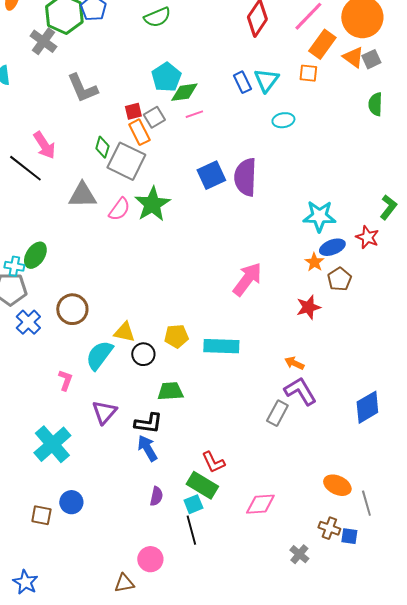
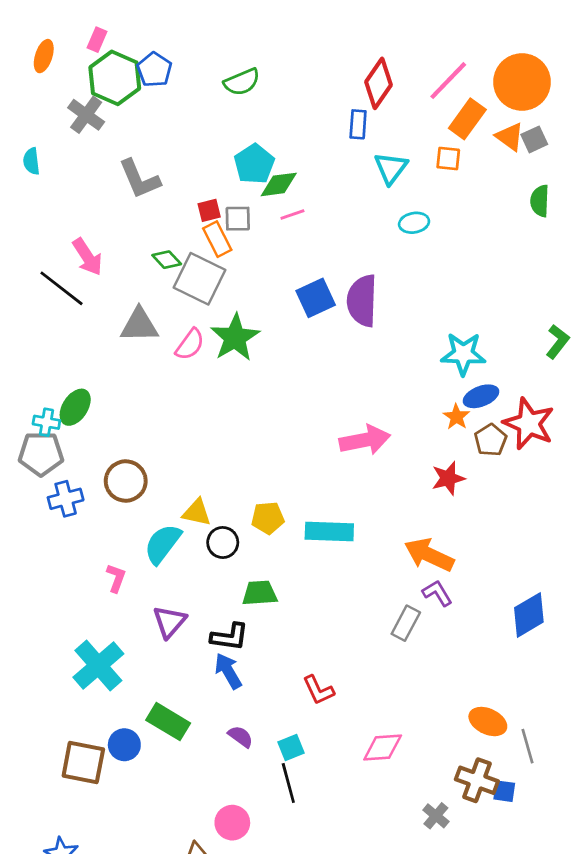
blue rectangle: (242, 82) -> (358, 124), moved, turned 30
gray square: (154, 117) -> (238, 219), turned 30
green diamond: (102, 147) -> (167, 260), turned -60
red star: (367, 237) -> (529, 424), moved, size x1.6
pink arrow: (247, 279) -> (365, 440), turned 42
blue cross: (28, 322) -> (66, 499), turned 30
orange arrow: (294, 363) -> (429, 555), size x1.8
purple L-shape: (300, 391) -> (437, 593), size x0.7
green rectangle: (202, 485) -> (168, 722), moved
purple semicircle: (156, 496) -> (241, 737), turned -66
brown square: (41, 515) -> (83, 763), size x1.6
brown cross: (329, 528) -> (477, 780), size x1.4

